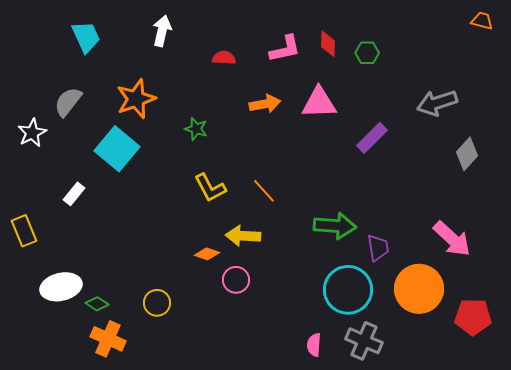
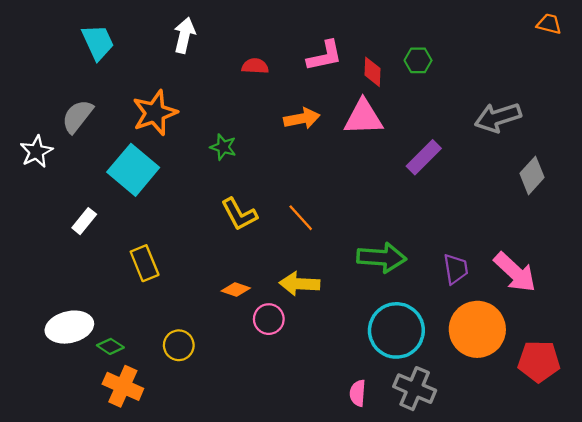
red diamond: (328, 44) -> (372, 72), moved
yellow rectangle: (24, 231) -> (145, 263), moved
yellow arrow: (243, 236) -> (300, 284), moved
purple trapezoid: (378, 248) -> (456, 269), moved

